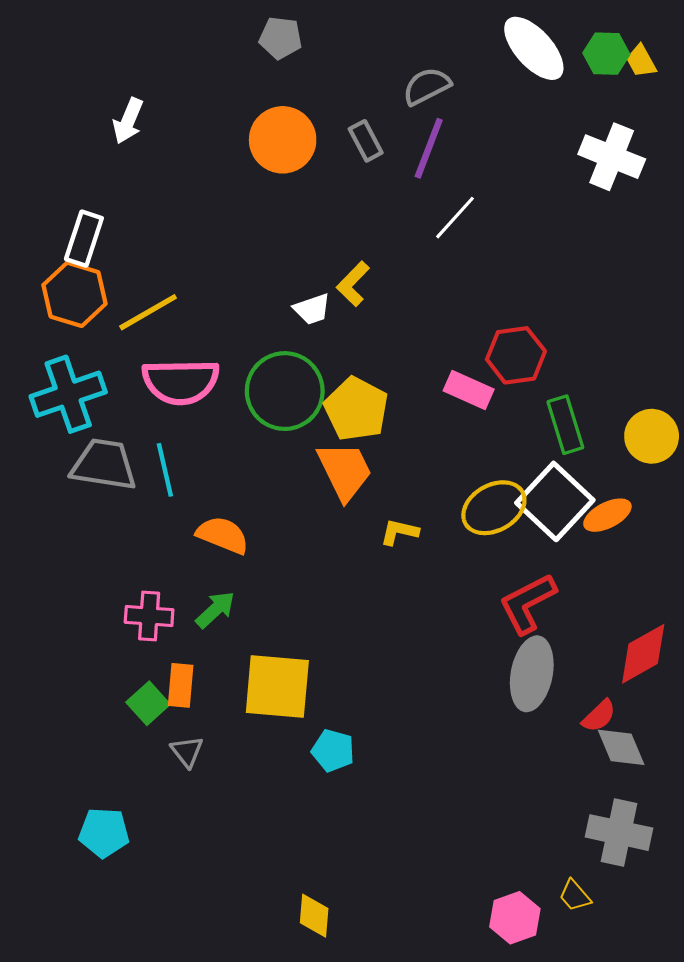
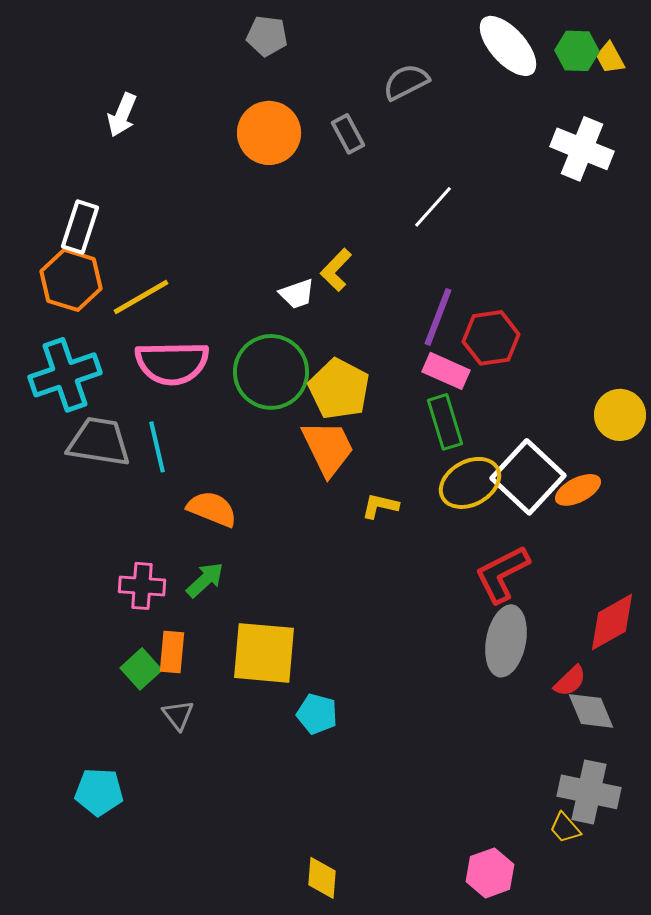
purple line: (429, 148) -> (438, 317), moved
green rectangle: (565, 425) -> (445, 422), moved
yellow trapezoid: (575, 896) -> (565, 828), moved
yellow diamond: (314, 916) -> (322, 878), moved

